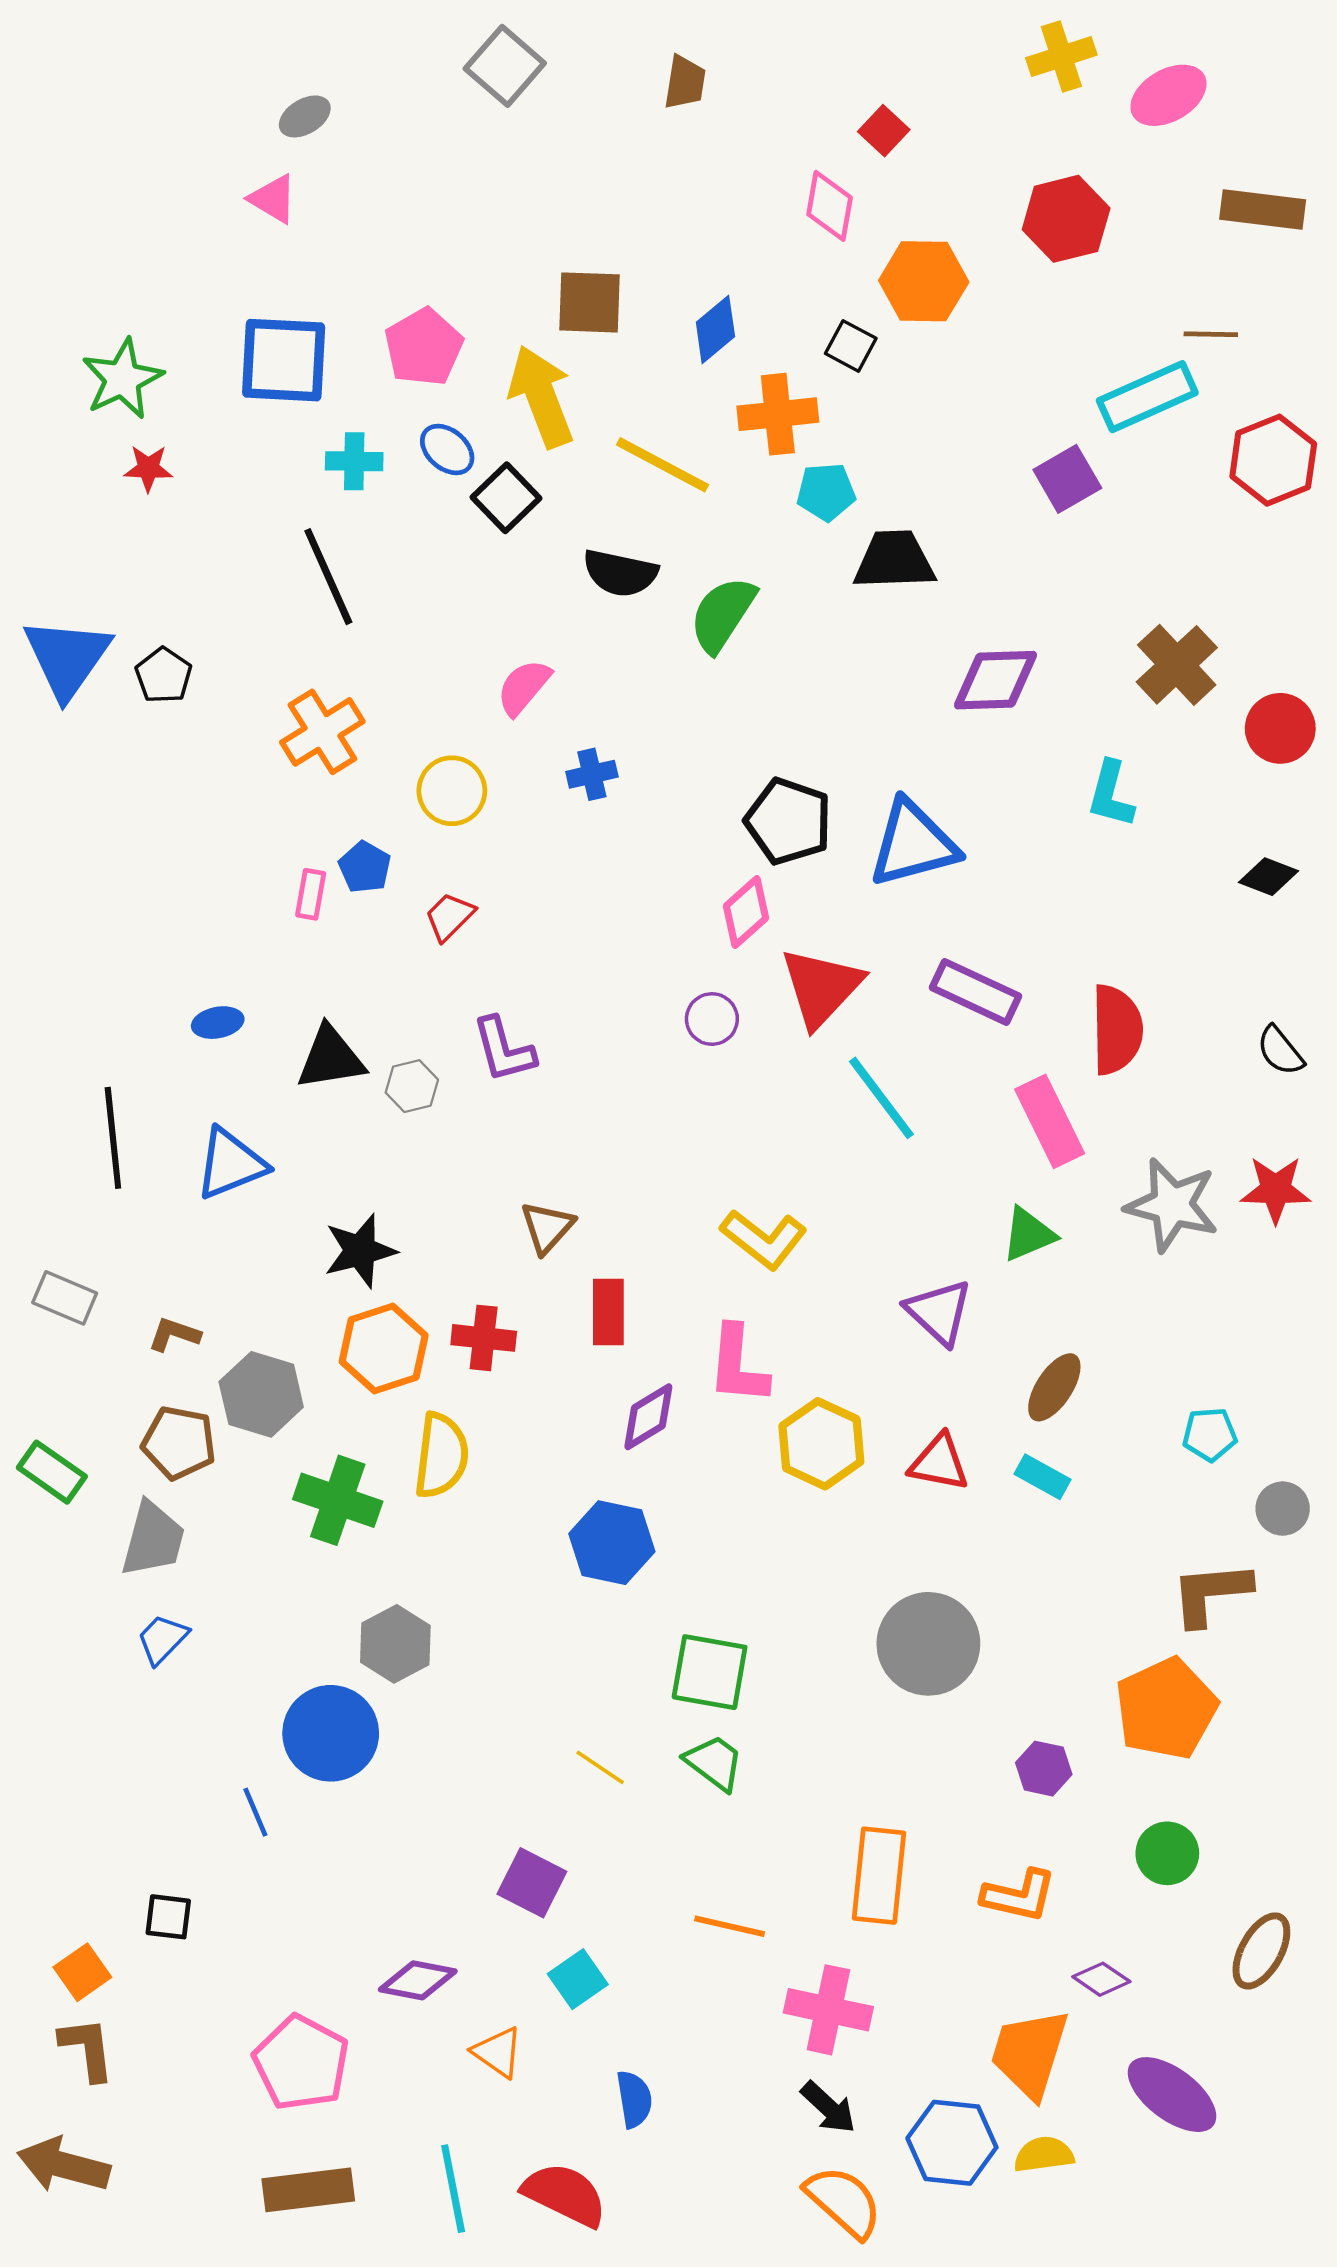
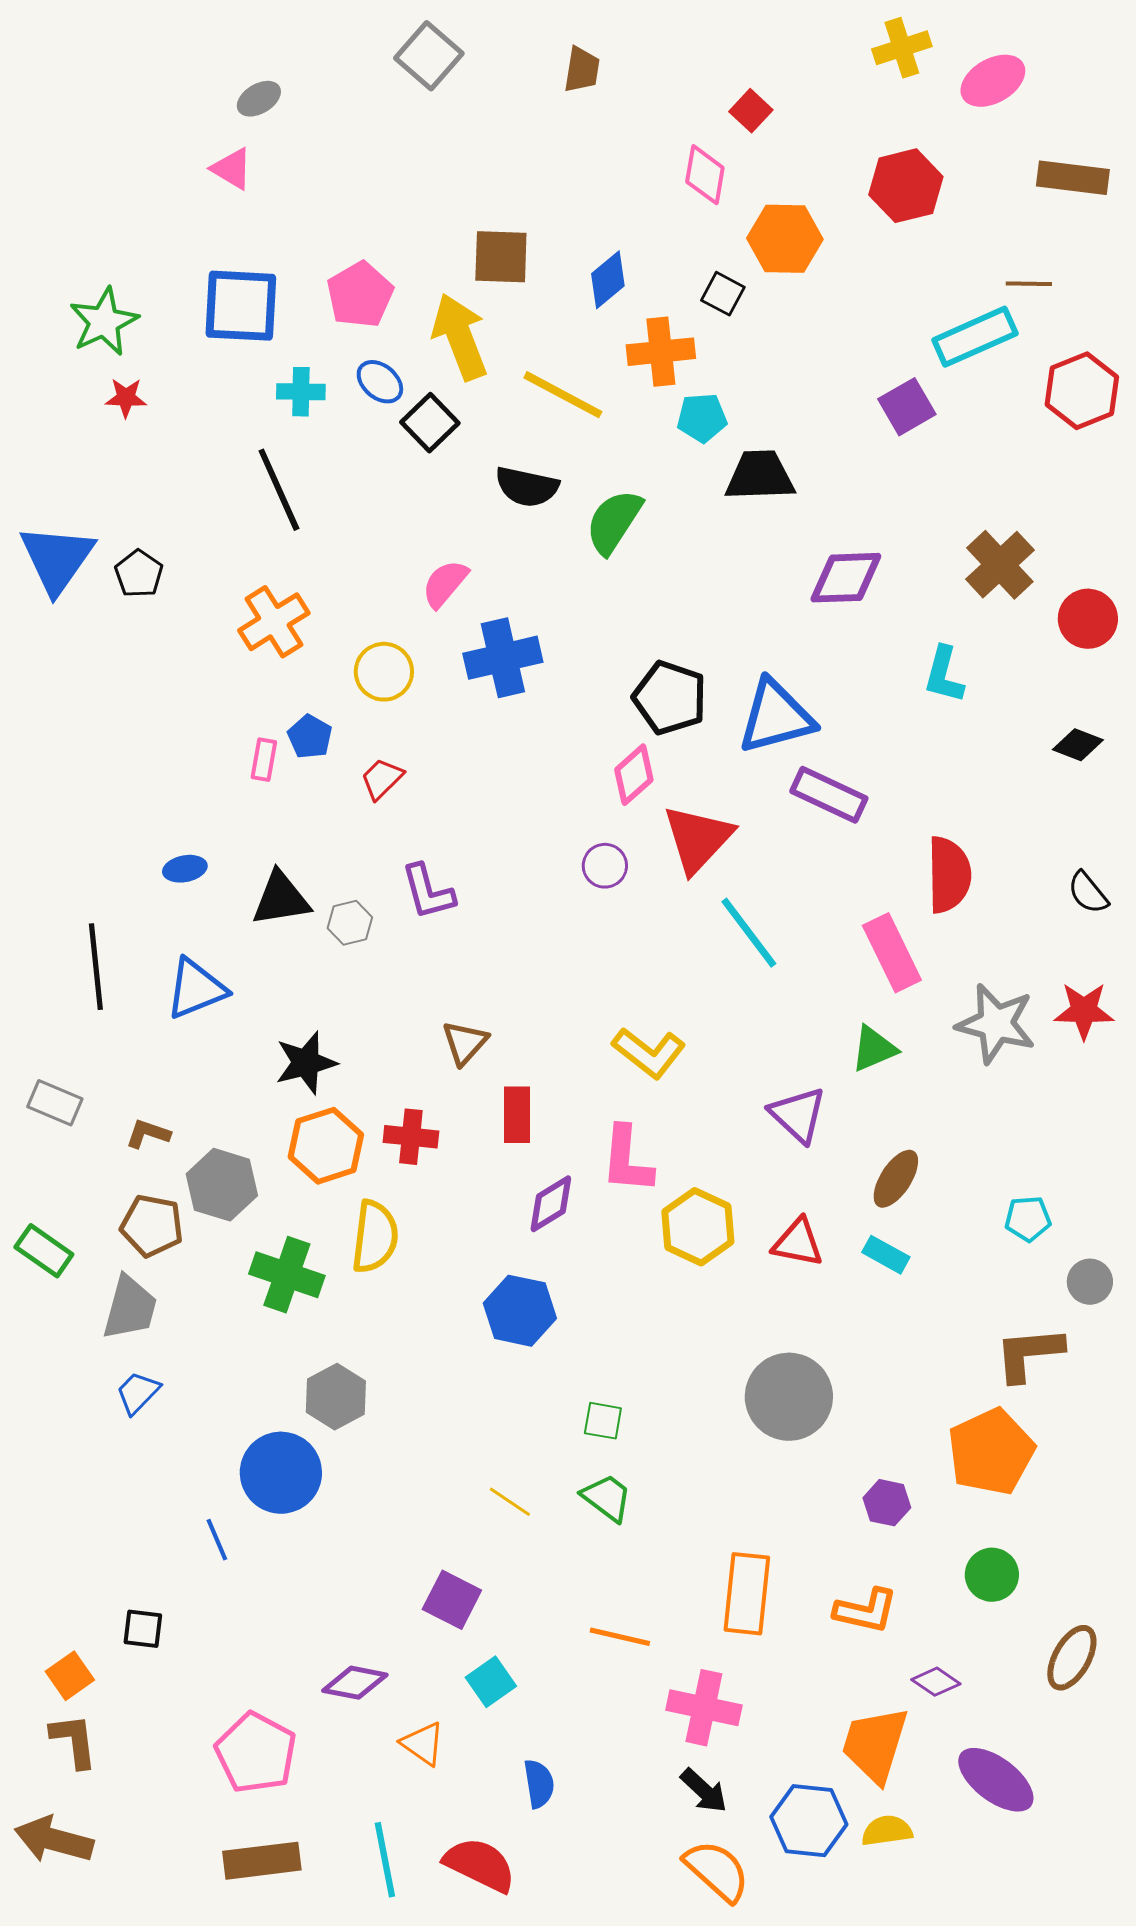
blue cross: (592, 774) -> (503, 658), size x1.8
purple rectangle: (975, 992) -> (829, 795), moved
green square: (710, 1672) -> (603, 1421), size x0.6

